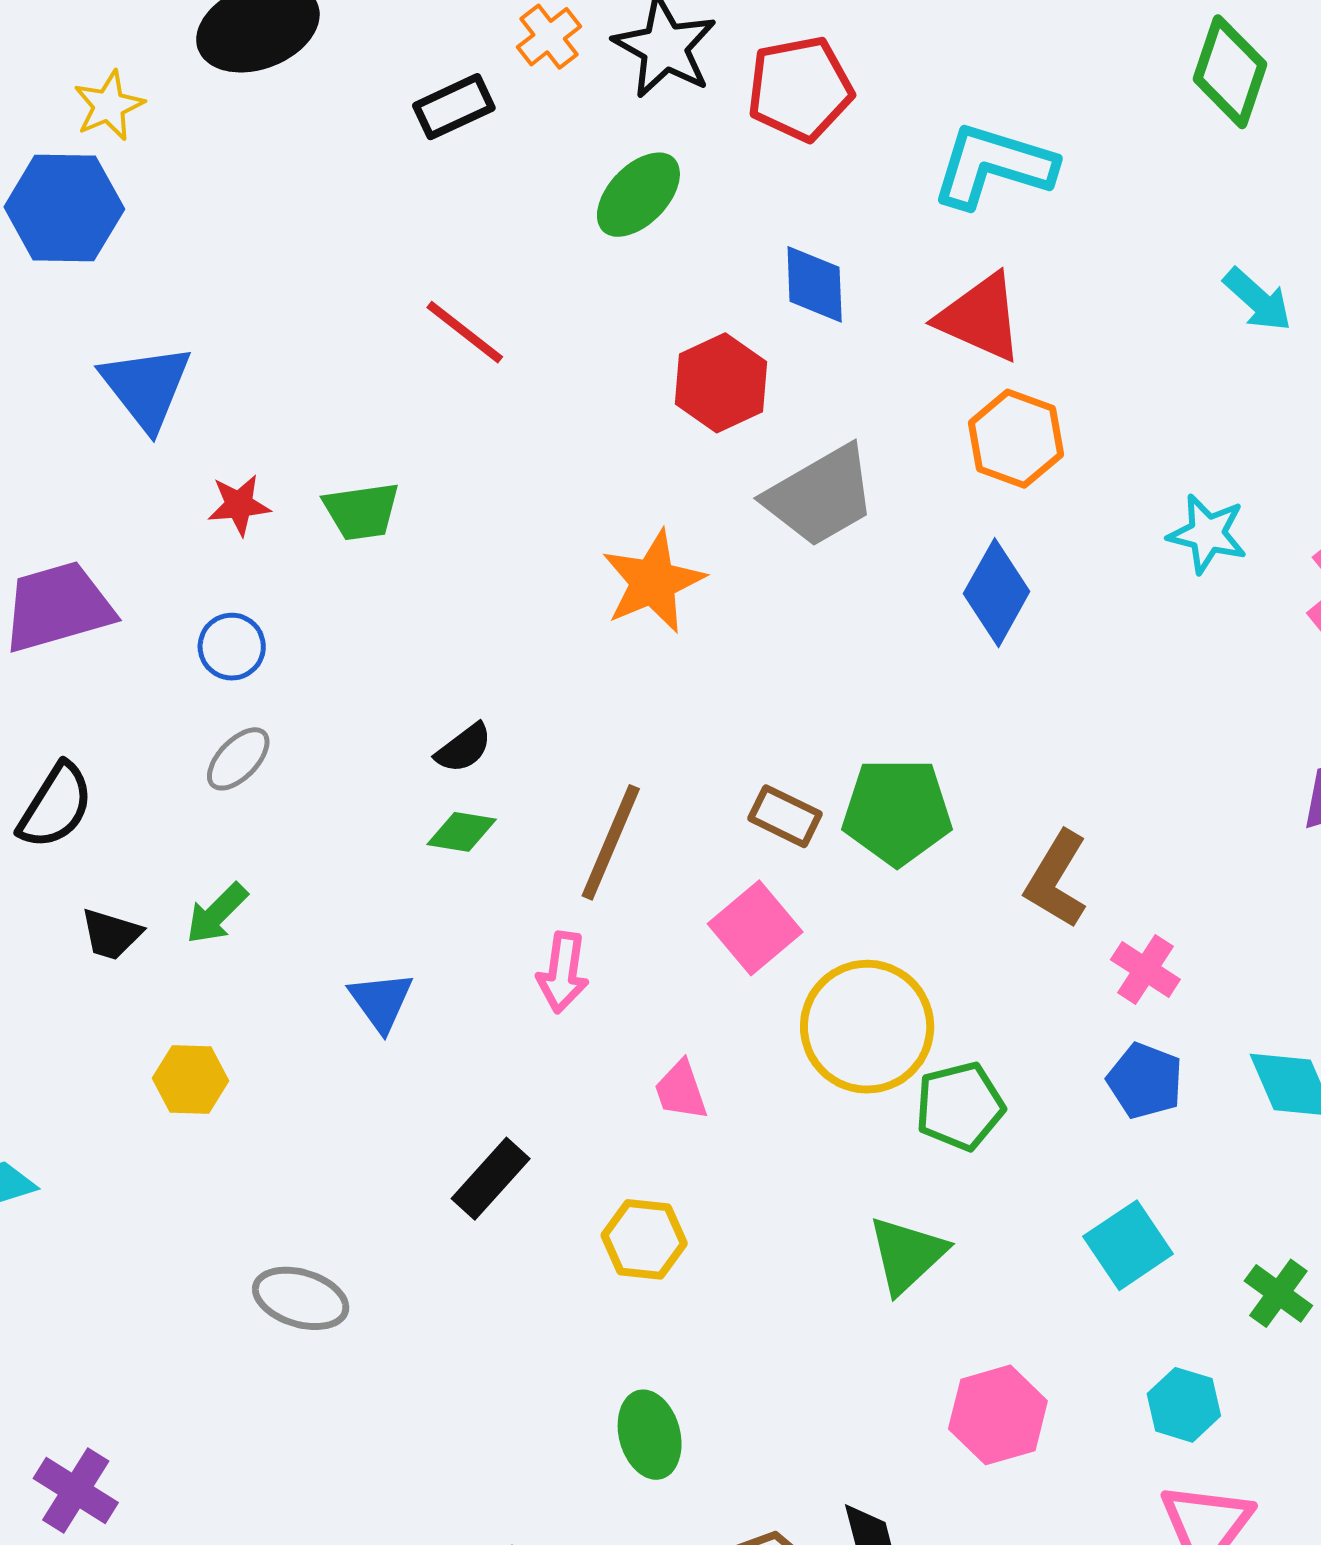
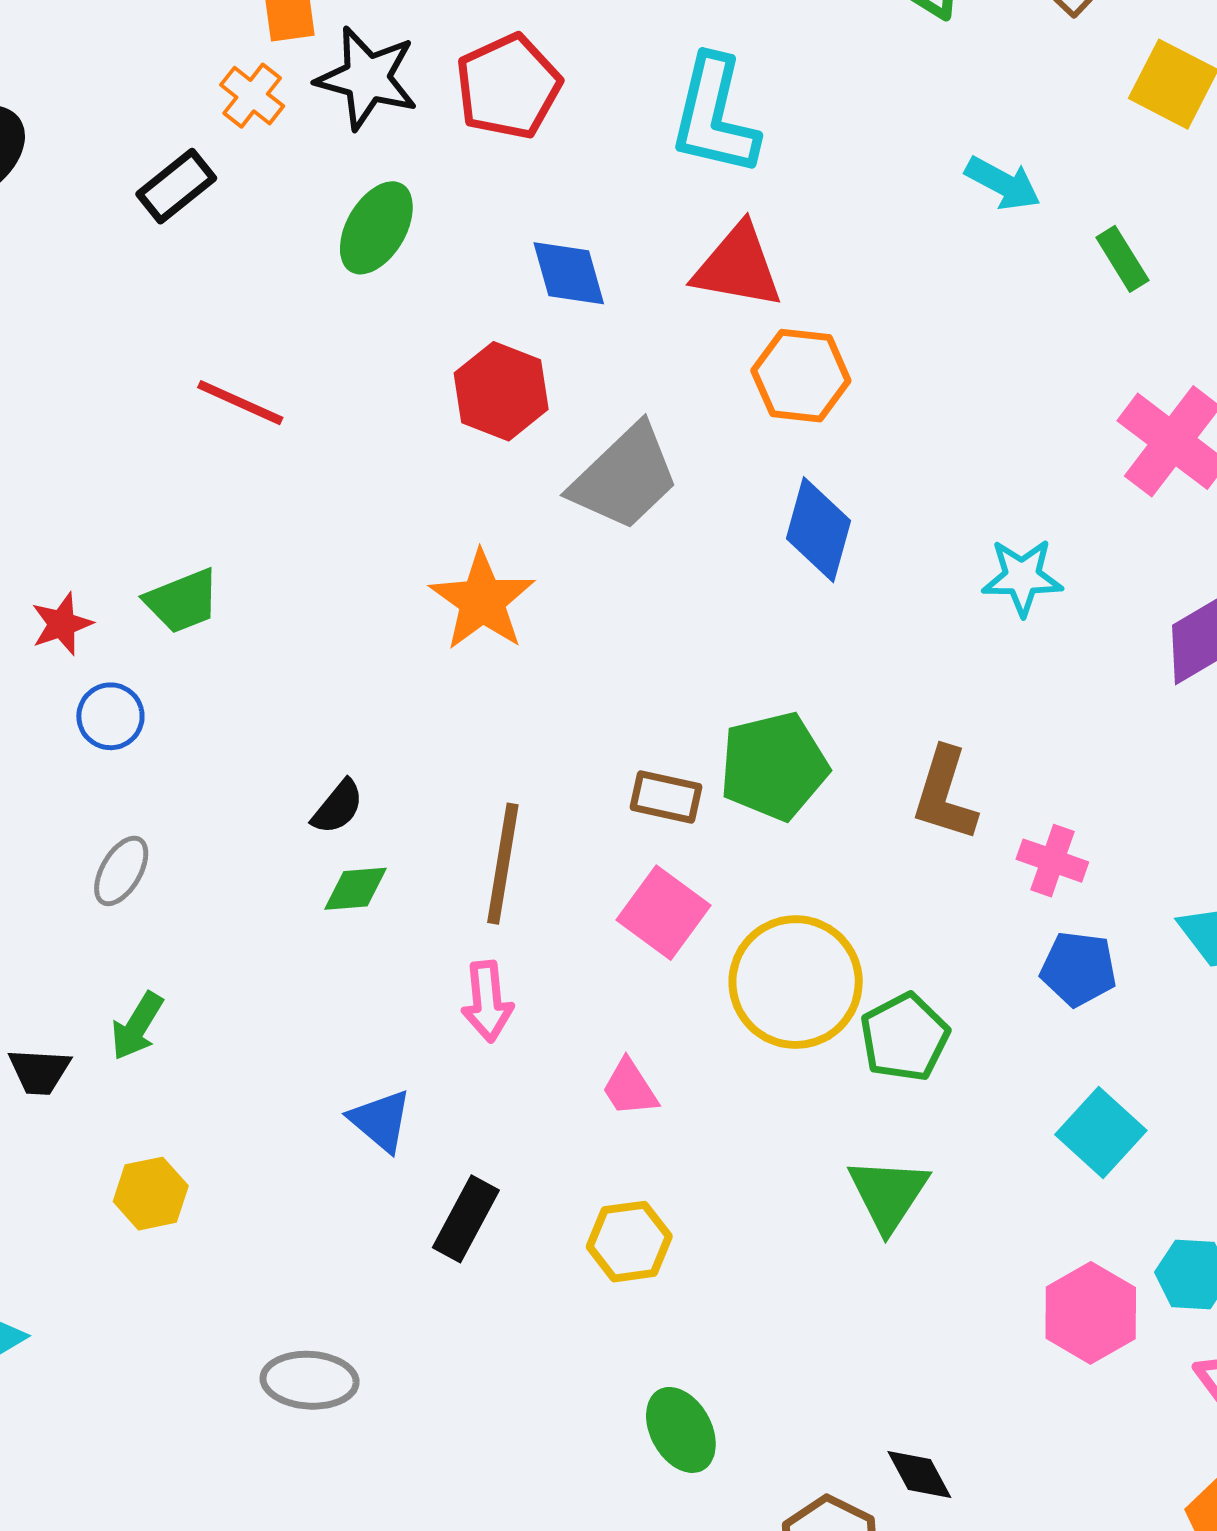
cyan L-shape: (993, 166) -> (714, 116), turned -80
cyan star: (1207, 534) -> (1022, 577), moved
blue circle: (232, 647) -> (110, 716), moved
blue triangle: (381, 1001) -> (381, 1121), moved
pink hexagon: (998, 1415) -> (1091, 1313), moved

